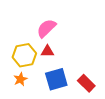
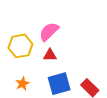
yellow hexagon: (24, 55) -> (20, 46), moved

